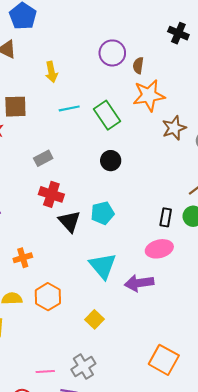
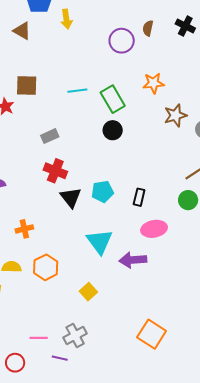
brown semicircle: (138, 65) -> (148, 28), moved
yellow arrow: (51, 72) -> (66, 19), moved
orange star: (149, 95) -> (154, 83), size x0.7
black circle: (111, 161) -> (113, 130), moved
black rectangle: (166, 217) -> (139, 197), moved

